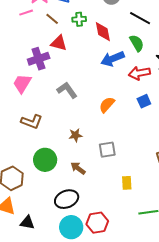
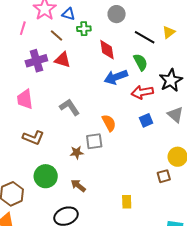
pink line: (26, 13) -> (23, 28), moved, turned -56
green cross: (79, 19) -> (84, 29), moved
purple cross: (39, 59) -> (36, 61), moved
pink trapezoid: (22, 83) -> (25, 99), turned -40
orange semicircle: (107, 105) -> (109, 123), turned 108
gray square: (107, 150) -> (94, 141), moved

